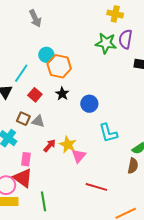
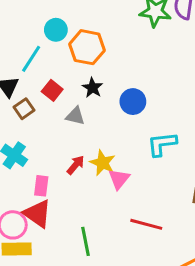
cyan circle: (46, 55) -> (56, 30), moved
brown square: (23, 119) -> (24, 109), moved, turned 32
gray triangle: (38, 121) -> (75, 116), moved
cyan L-shape: (108, 133) -> (162, 144), turned 100
green line: (44, 201) -> (86, 241), moved

